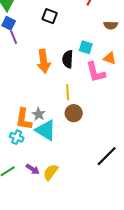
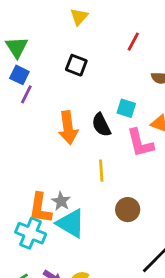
purple line: (14, 37) -> (26, 94), turned 48
black semicircle: (68, 59) -> (101, 125), turned -30
brown circle: (74, 113) -> (128, 210), moved
cyan cross: (17, 137) -> (31, 233), size x1.5

